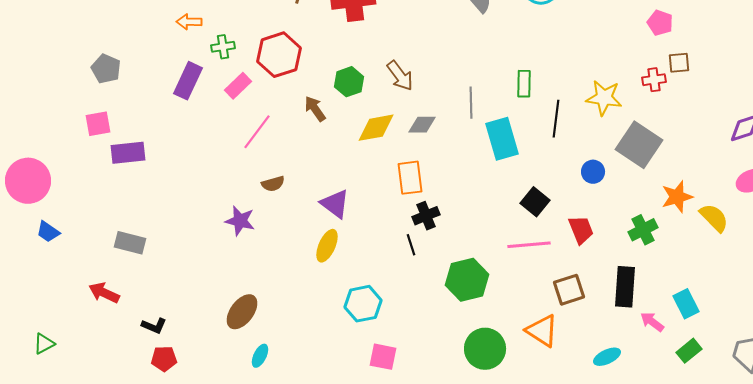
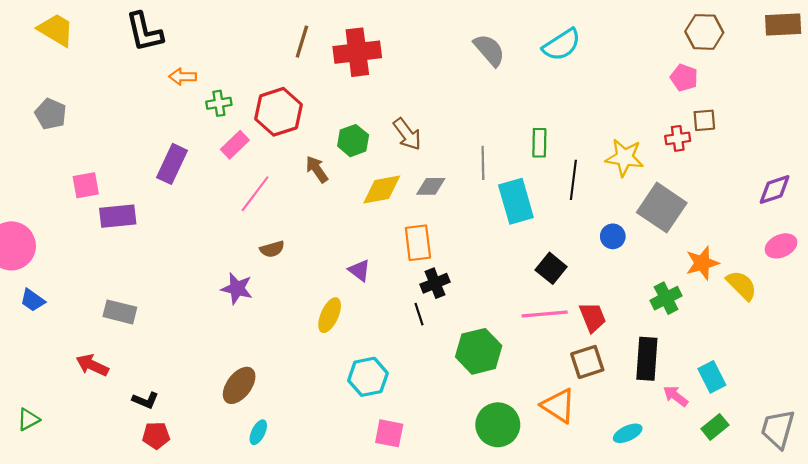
gray pentagon: (106, 69) -> (51, 114), moved
purple rectangle: (188, 81) -> (172, 164), moved
purple triangle: (335, 204) -> (359, 270), moved, size x0.7
red trapezoid: (581, 230) -> (593, 317), moved

